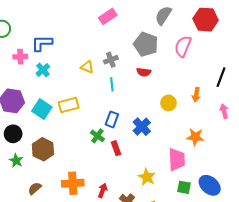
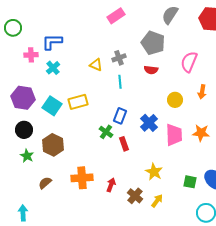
pink semicircle: (183, 46) -> (189, 62), moved
pink trapezoid: (177, 160) -> (174, 135), moved

